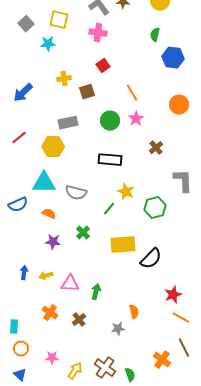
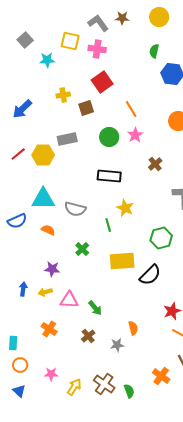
yellow square: (59, 20) -> (70, 41), moved
red square: (103, 66) -> (102, 82), size x1.5
yellow hexagon: (53, 147) -> (43, 155), moved
green hexagon: (155, 208) -> (161, 238), moved
green line: (109, 209) -> (108, 225), turned -56
purple star: (53, 242) -> (52, 269), moved
green arrow: (96, 292) -> (95, 308), turned 126
brown cross: (79, 320) -> (88, 336), moved

